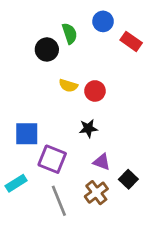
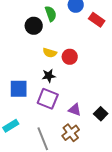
black star: (88, 128) -> (49, 76), moved
purple square: (52, 159) -> (48, 99), moved
black square: (128, 179) -> (101, 114), moved

